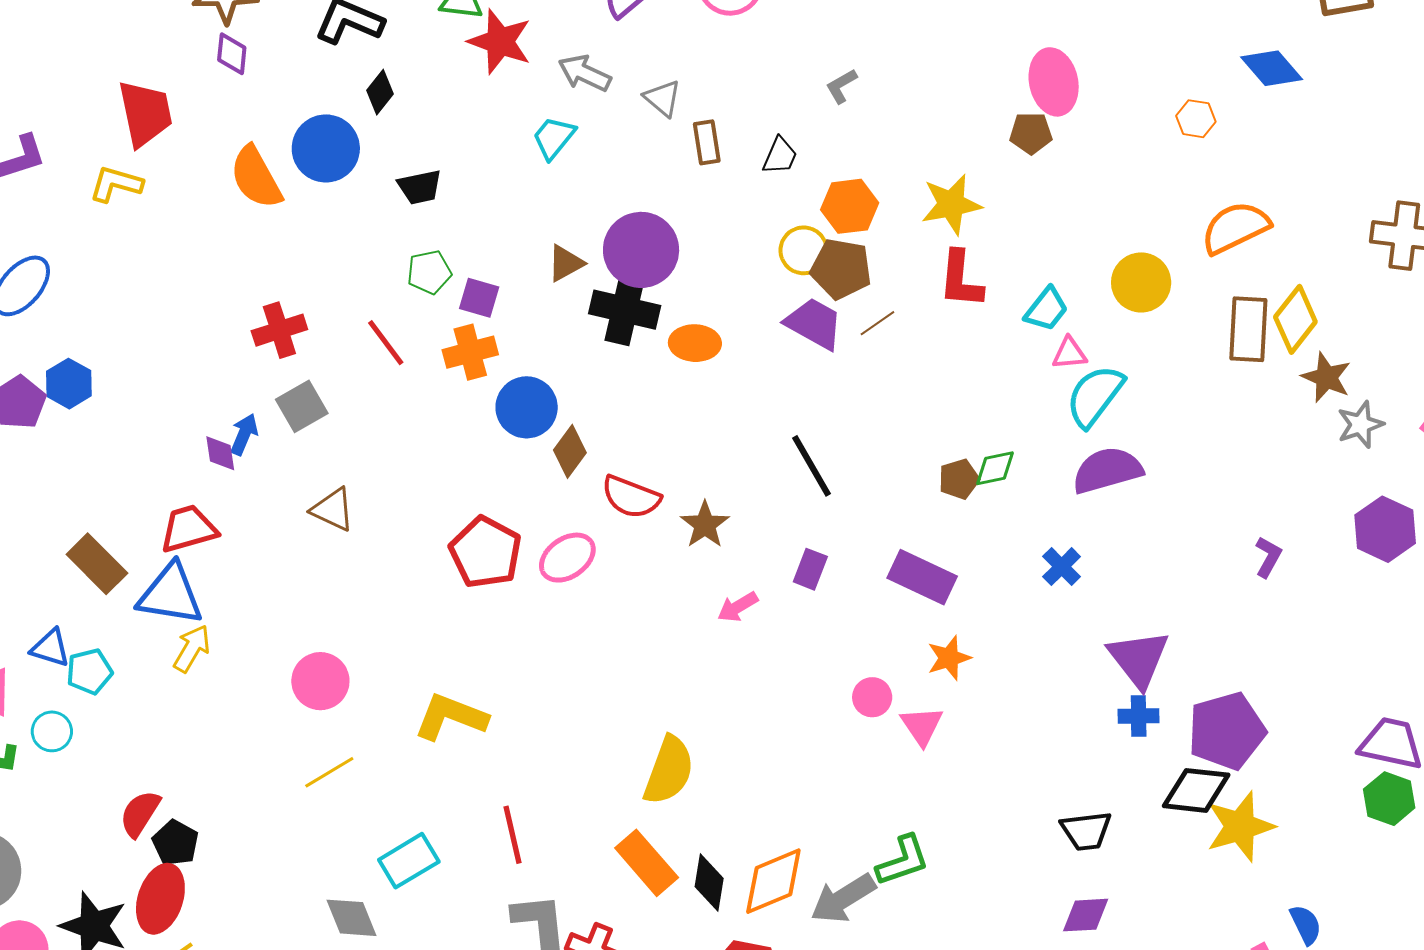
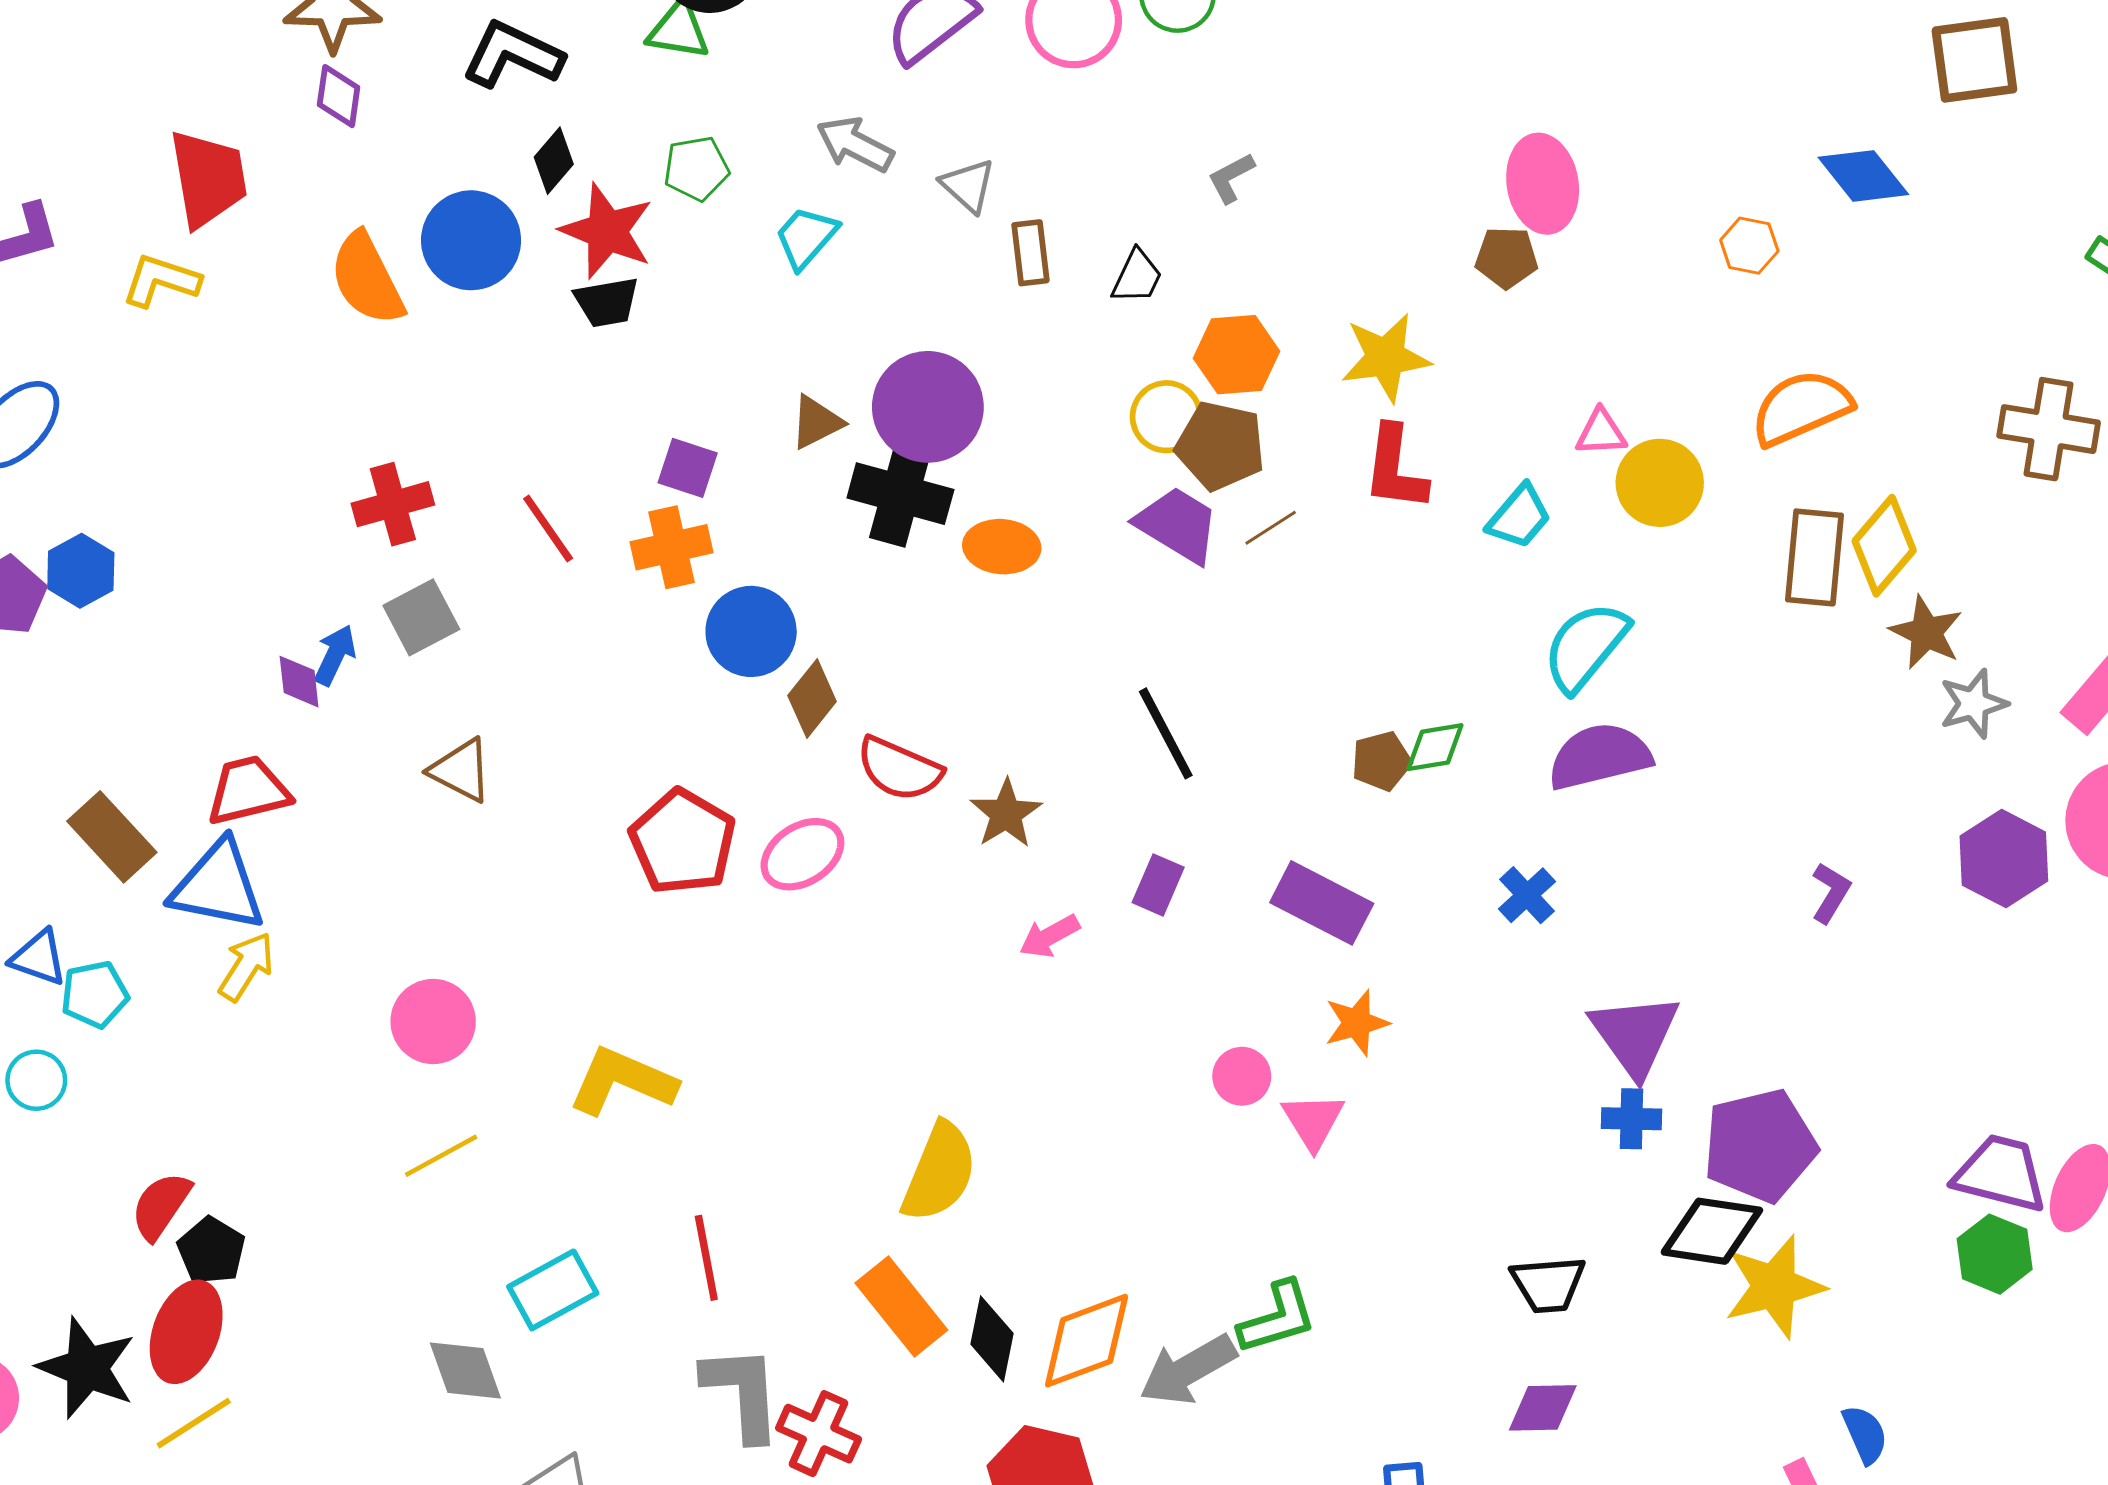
red star: (500, 42) -> (607, 231), moved
green pentagon: (429, 272) -> (696, 169), moved
pink triangle: (1070, 353) -> (1601, 432), moved

